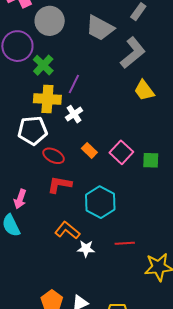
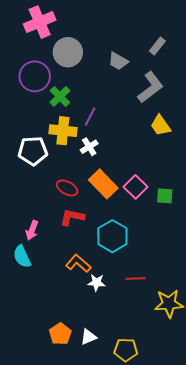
gray trapezoid: (100, 28) -> (118, 61), size x0.7
white pentagon: (33, 131) -> (33, 151), moved
orange rectangle: (89, 150) -> (103, 184), size x1.8

